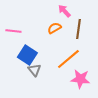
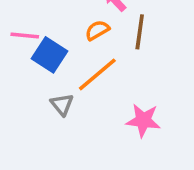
blue square: (27, 55) -> (50, 55), moved
orange line: (68, 59) -> (97, 74), moved

